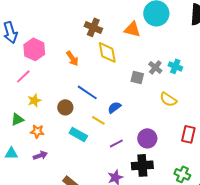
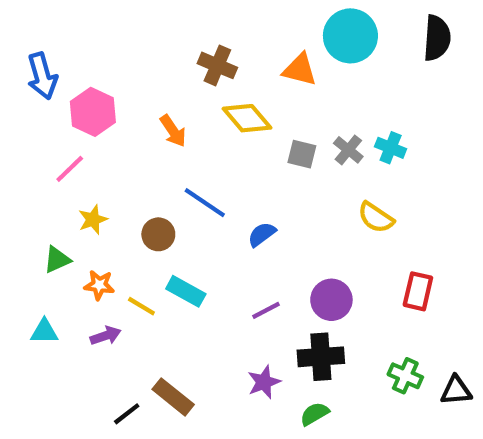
yellow diamond: (107, 52) -> (247, 118), turned -30
gray square: (137, 77) -> (302, 154), moved
yellow line: (98, 120) -> (141, 306), moved

